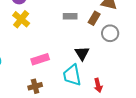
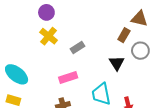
gray rectangle: (70, 16) -> (77, 48), moved, turned -32
black triangle: (82, 53) -> (117, 63), moved

